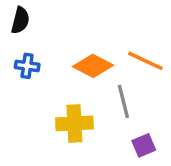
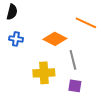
orange line: (145, 61) -> (86, 23), moved
purple square: (144, 145) -> (75, 86), moved, turned 32

